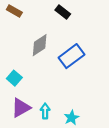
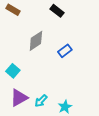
blue rectangle: (71, 56) -> (65, 51), size x0.6
cyan arrow: (45, 111) -> (41, 101), turned -136

